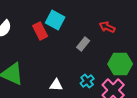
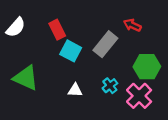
cyan square: (55, 20) -> (71, 51), moved
gray rectangle: (83, 44) -> (105, 44), size x1.6

